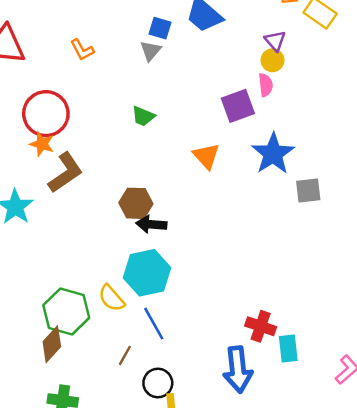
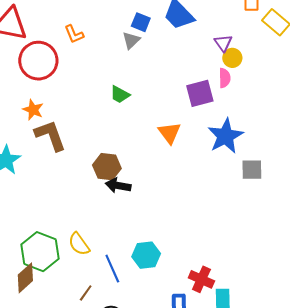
purple triangle: (275, 41) -> (223, 43), moved
red circle: (46, 114) -> (38, 61), moved
brown L-shape: (65, 173) -> (50, 135), turned -81
cyan hexagon: (147, 273) -> (146, 255), moved, size x0.7

